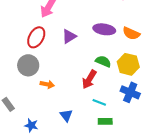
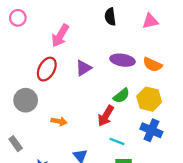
green semicircle: (103, 61) -> (121, 96), turned 119
gray circle: (28, 65) -> (26, 100), moved

